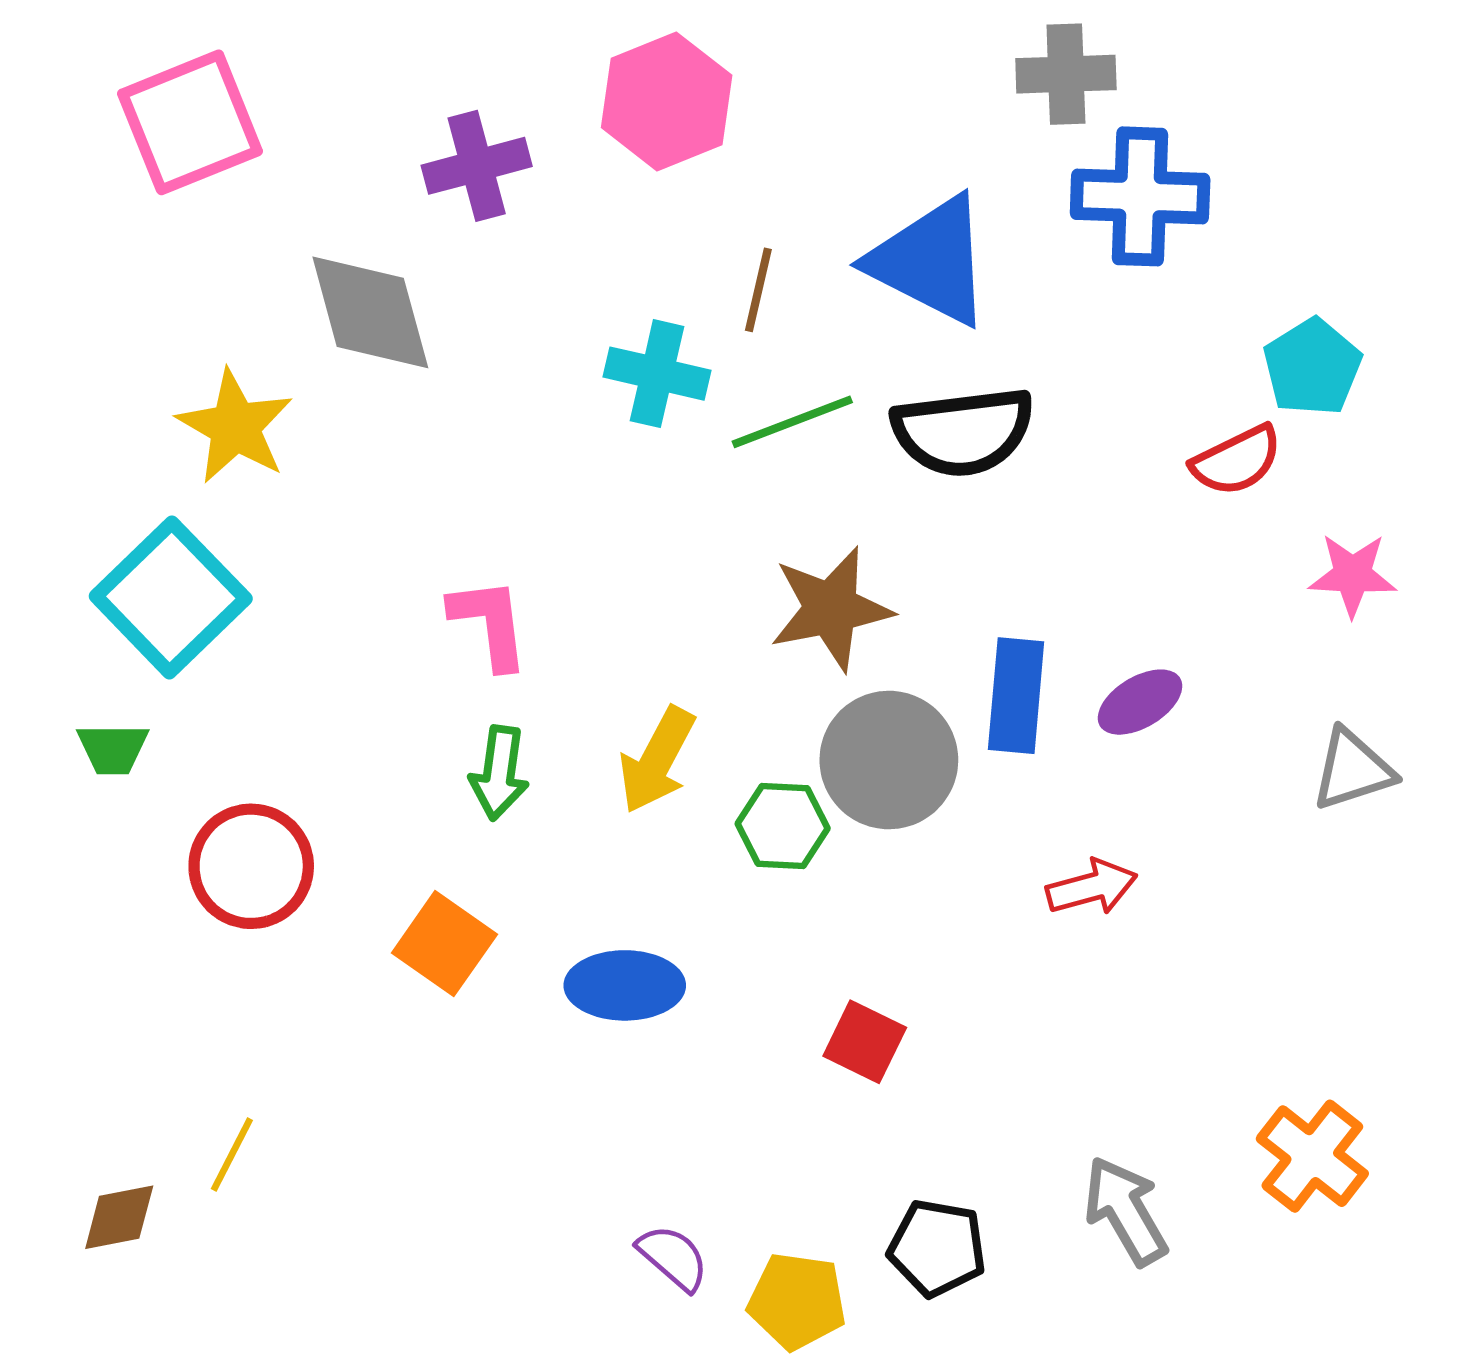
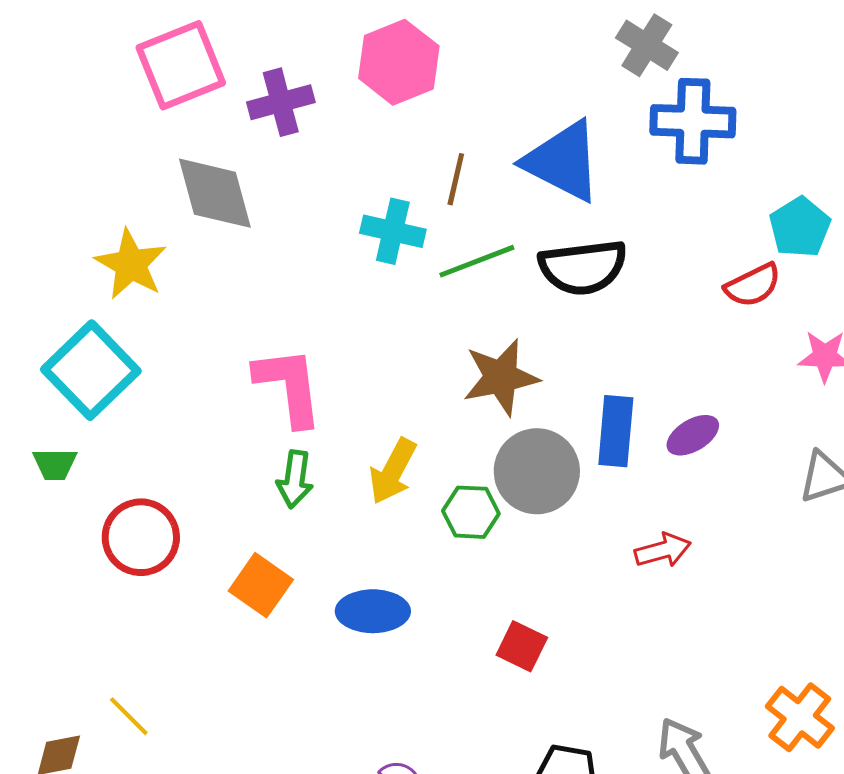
gray cross: (1066, 74) -> (647, 45), turned 34
pink square: (190, 122) -> (181, 65), moved
pink L-shape: (490, 623) -> (289, 386), size x1.4
yellow line: (232, 1155) -> (129, 716), turned -72

